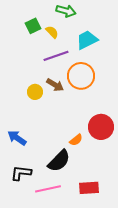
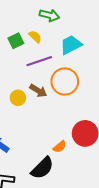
green square: (33, 26) -> (16, 41), moved

